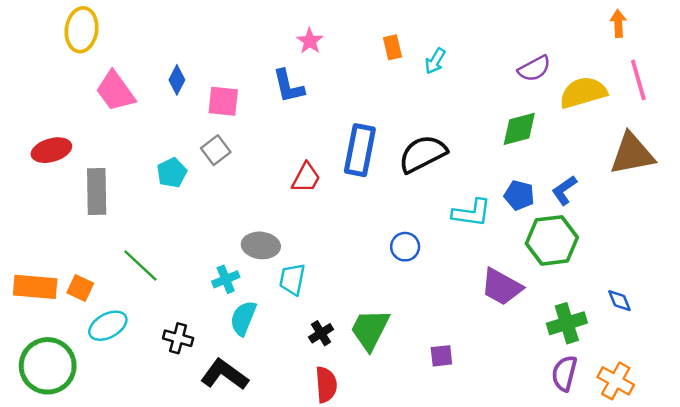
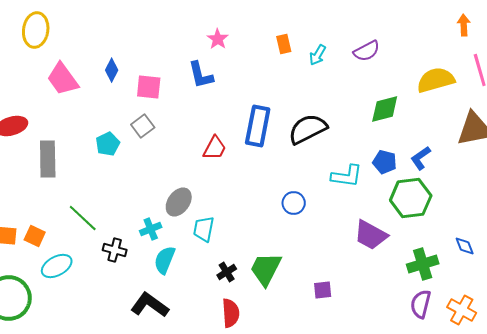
purple semicircle: (534, 69) -> (367, 51), moved
gray ellipse: (261, 245) -> (179, 202), turned -60
black cross: (178, 338) -> (115, 250), moved

